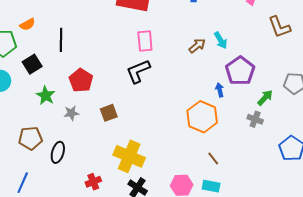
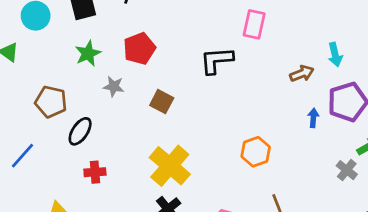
pink rectangle: (145, 41) -> (254, 24), moved
brown arrow: (197, 46) -> (302, 74), moved
brown square: (109, 113) -> (162, 102), turned 30
orange hexagon: (202, 117) -> (256, 152), moved, size x0.7
red cross: (93, 182) -> (95, 172), moved

